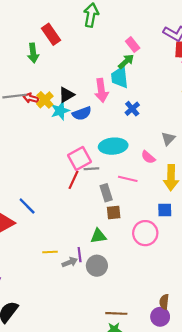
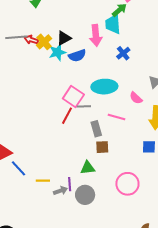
pink square: (79, 158) -> (73, 97), turned -30
blue line: (27, 206) -> (19, 168), moved
pink circle: (145, 233) -> (127, 184), moved

